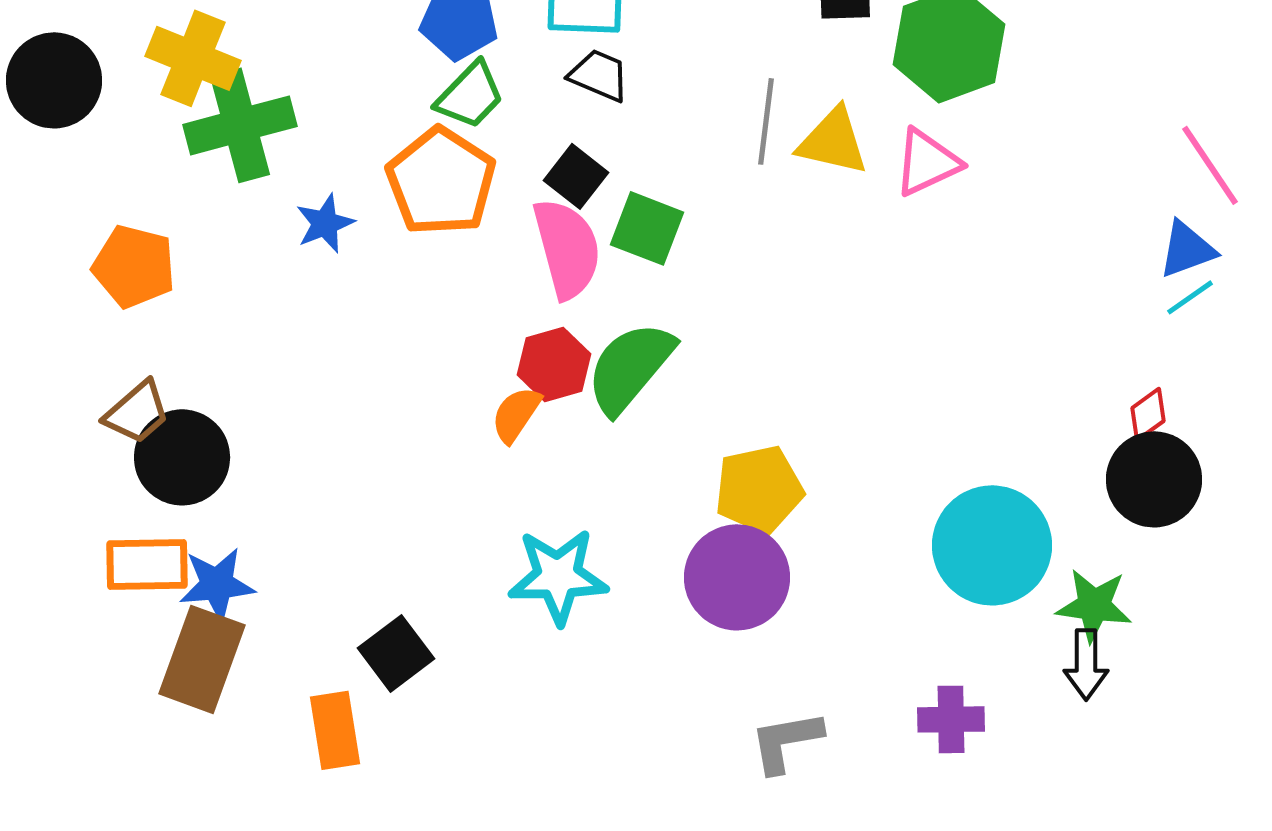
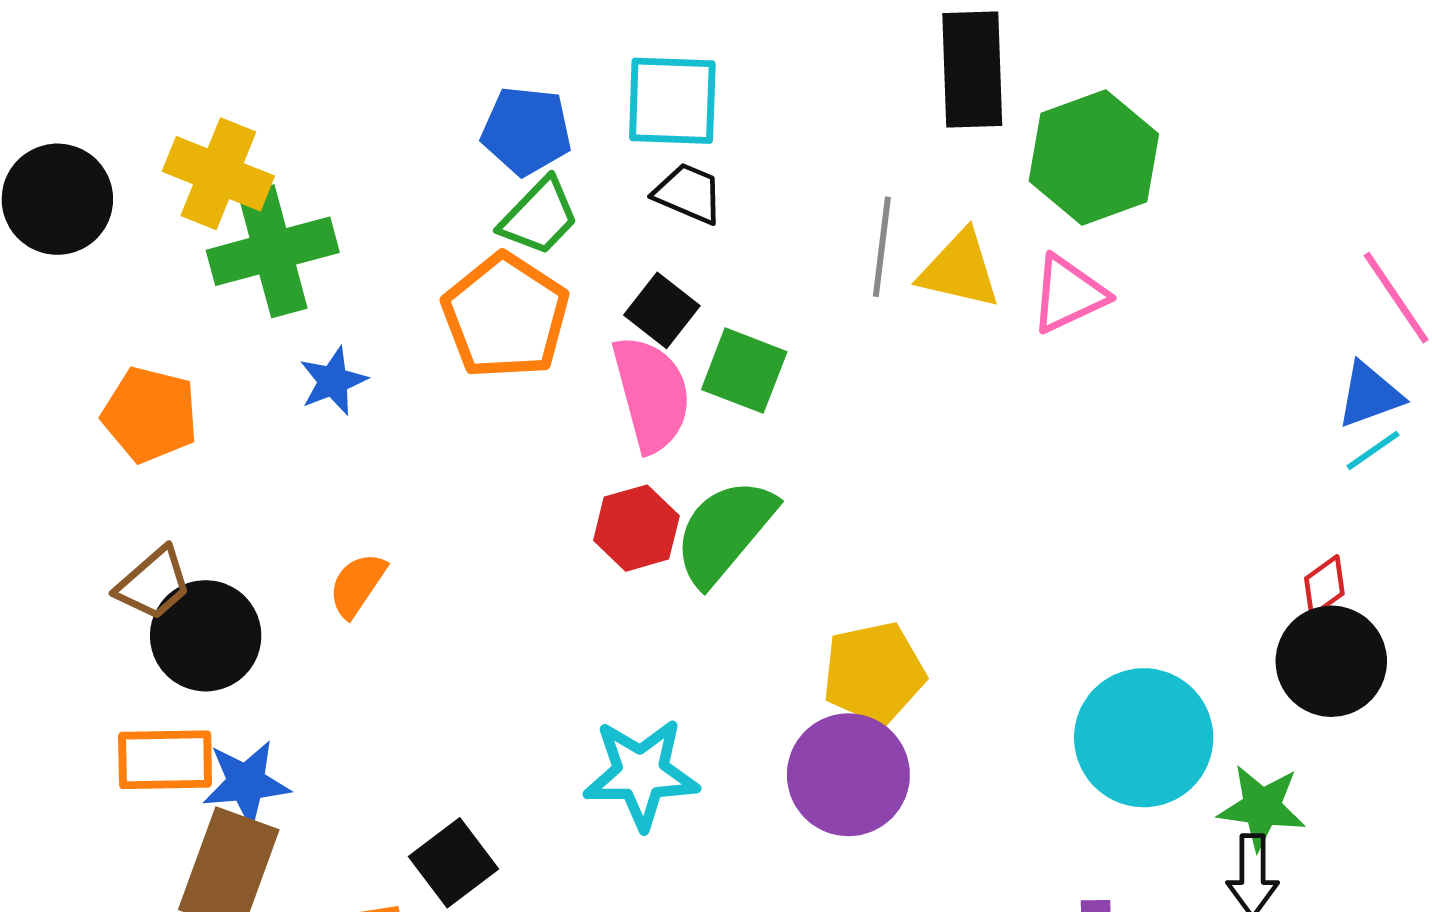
blue star: (325, 223) -> (333, 381), moved
orange semicircle: (516, 414) -> (357, 585), moved

